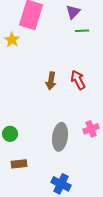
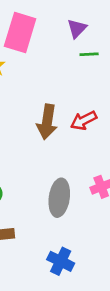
red arrow: (78, 80) -> (84, 120), turned -90
brown arrow: (51, 81) -> (47, 122), size x1.4

